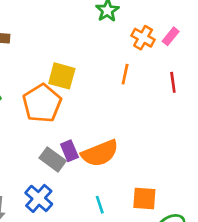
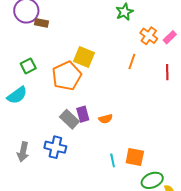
orange semicircle: (100, 153) -> (106, 119), size x0.5
blue cross: (39, 198) -> (55, 147), turned -35
cyan line: (100, 205) -> (113, 160), moved

